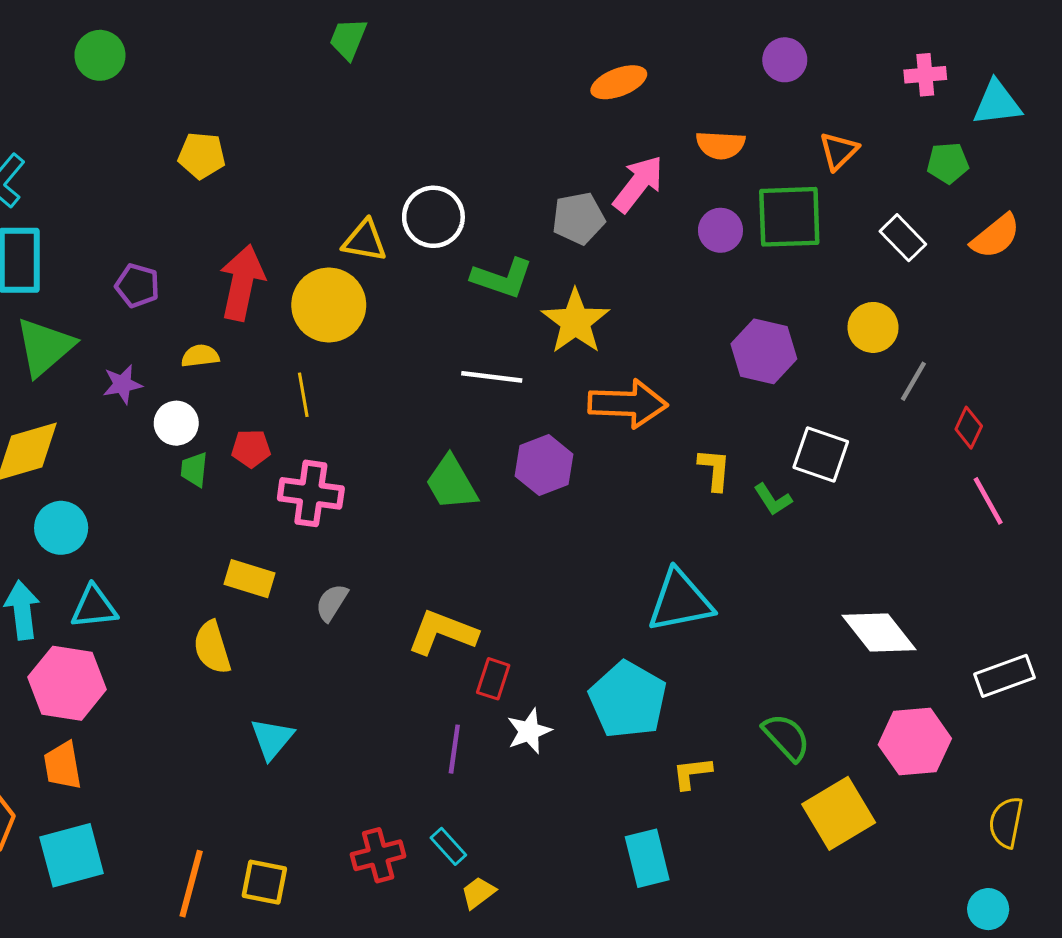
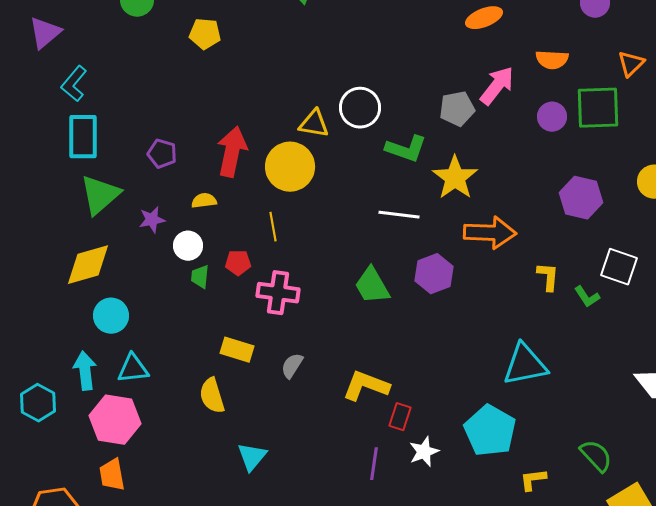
yellow pentagon: (202, 156) -> (205, 34), moved

